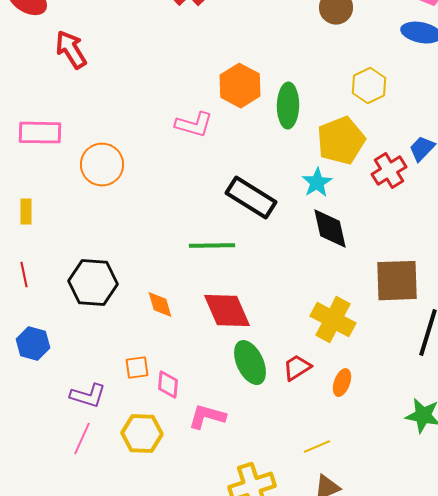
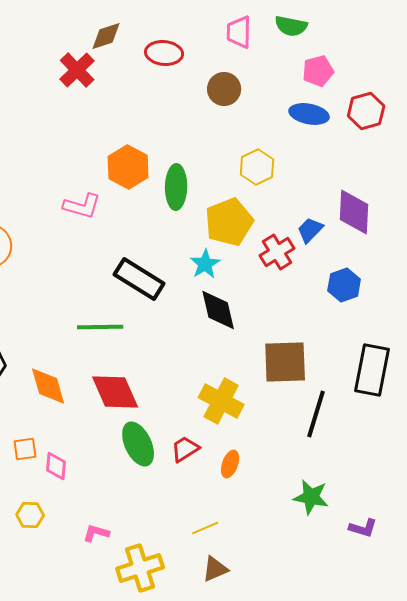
orange diamond: (160, 305) -> (48, 386), size x1.4
pink L-shape: (207, 417) -> (96, 533), moved, size x0.7
yellow hexagon: (142, 434) -> (30, 515), size x0.7

